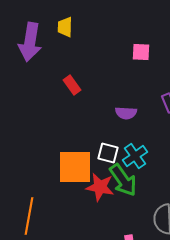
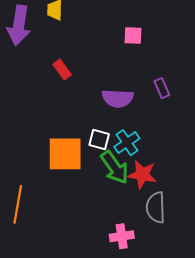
purple semicircle: (126, 113) -> (118, 98), size x1.4
red star: (100, 187) -> (142, 175), moved

